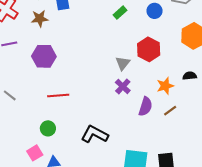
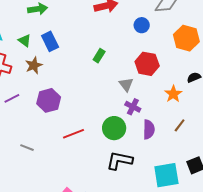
green rectangle: (120, 13) -> (99, 56), moved
purple semicircle: (145, 106) -> (149, 129), moved
brown line: (170, 111) -> (180, 125), moved
green circle: (48, 128) -> (114, 128), moved, size x1.5

